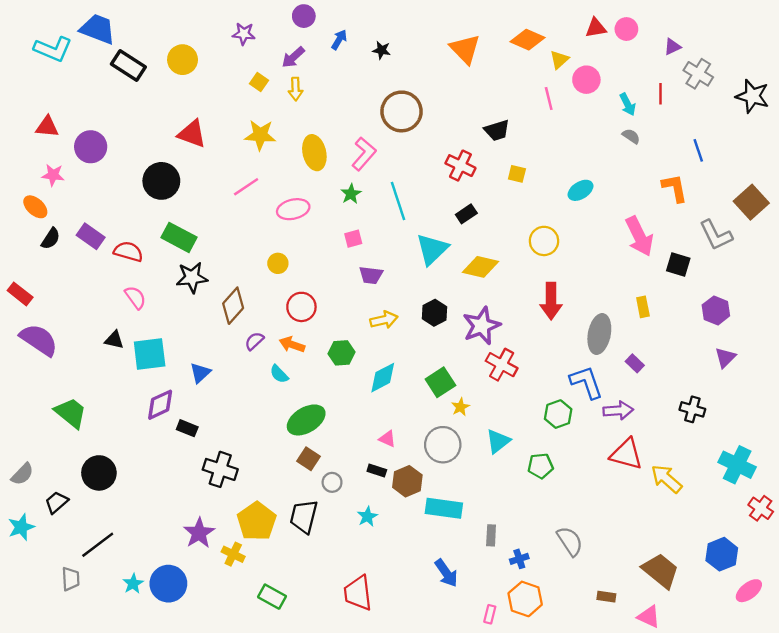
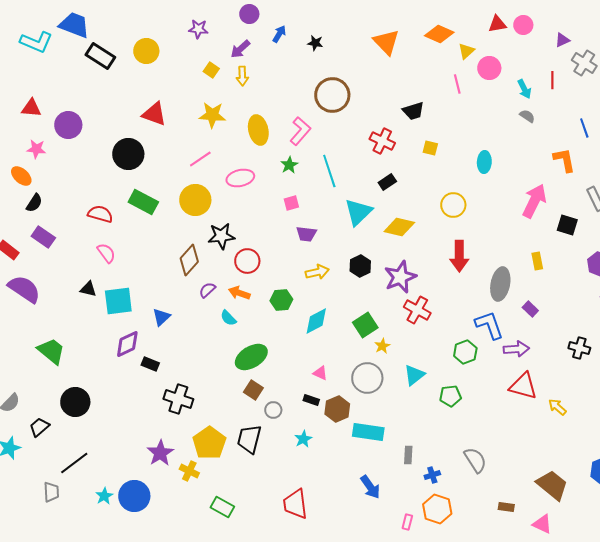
cyan ellipse: (581, 190) -> (484, 162), turned -55
purple rectangle: (91, 236) -> (43, 237), moved
pink arrow: (639, 236) -> (534, 201), turned -128
yellow circle: (278, 263) -> (195, 200), moved, size x1.8
black star: (192, 277) -> (221, 236), moved
yellow arrow: (666, 479) -> (557, 407), size x0.7

